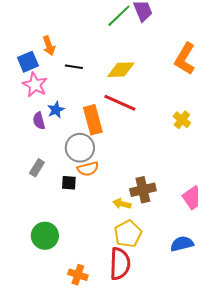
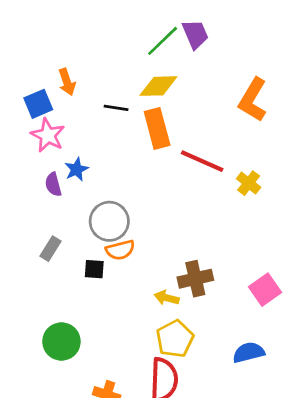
black line: (74, 67) -> (116, 108), moved
yellow diamond: (121, 70) -> (158, 86), moved
red line: (120, 103) -> (202, 161), moved
orange rectangle: (93, 120) -> (157, 128), moved

